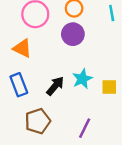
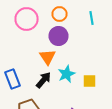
orange triangle: (22, 48) -> (48, 57), moved, turned 30

